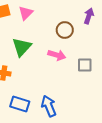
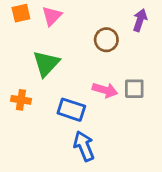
pink arrow: (57, 55) -> (105, 90), moved
blue rectangle: (20, 104) -> (71, 110), moved

